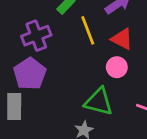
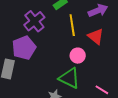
purple cross: (36, 36) -> (34, 21), turned -30
pink circle: (117, 67) -> (78, 56), moved

